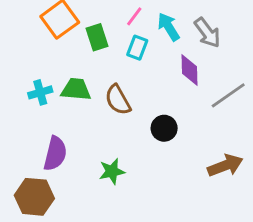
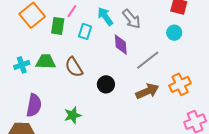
pink line: (134, 16) -> (72, 11), moved
green rectangle: (97, 37) -> (58, 26), turned 30
brown arrow: (225, 165) -> (147, 91), moved

